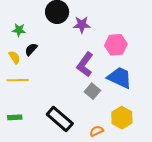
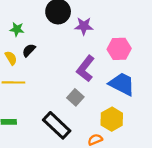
gray square: (92, 91) -> (75, 97), moved
yellow hexagon: (122, 118) -> (112, 119), moved

